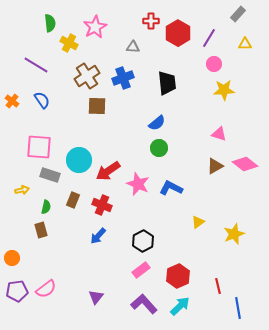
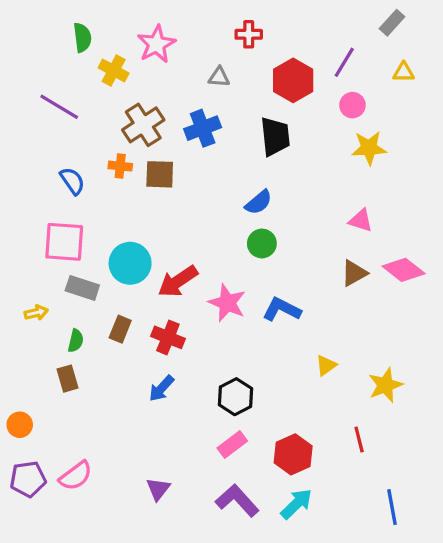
red hexagon: (178, 33) -> (293, 80), moved
blue semicircle: (42, 100) -> (72, 181), moved
orange cross: (12, 101) -> (120, 166), moved, turned -32
red line: (218, 286) -> (359, 440), moved

